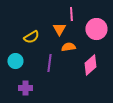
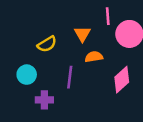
pink line: (71, 14) -> (108, 16), moved
purple cross: (25, 88) -> (44, 100), moved

